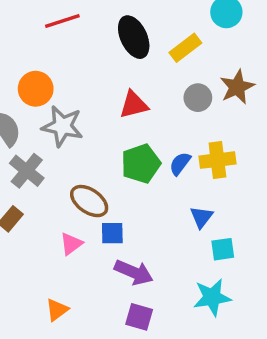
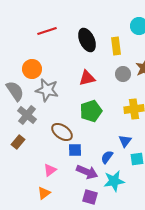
yellow rectangle: (185, 48) -> (116, 46), turned -60
blue semicircle: (180, 164) -> (107, 157), moved
pink triangle: (71, 244) -> (50, 170), moved
cyan star: (212, 297) -> (114, 181), moved

